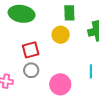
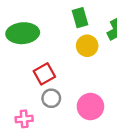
yellow circle: (61, 35) -> (87, 46), moved

